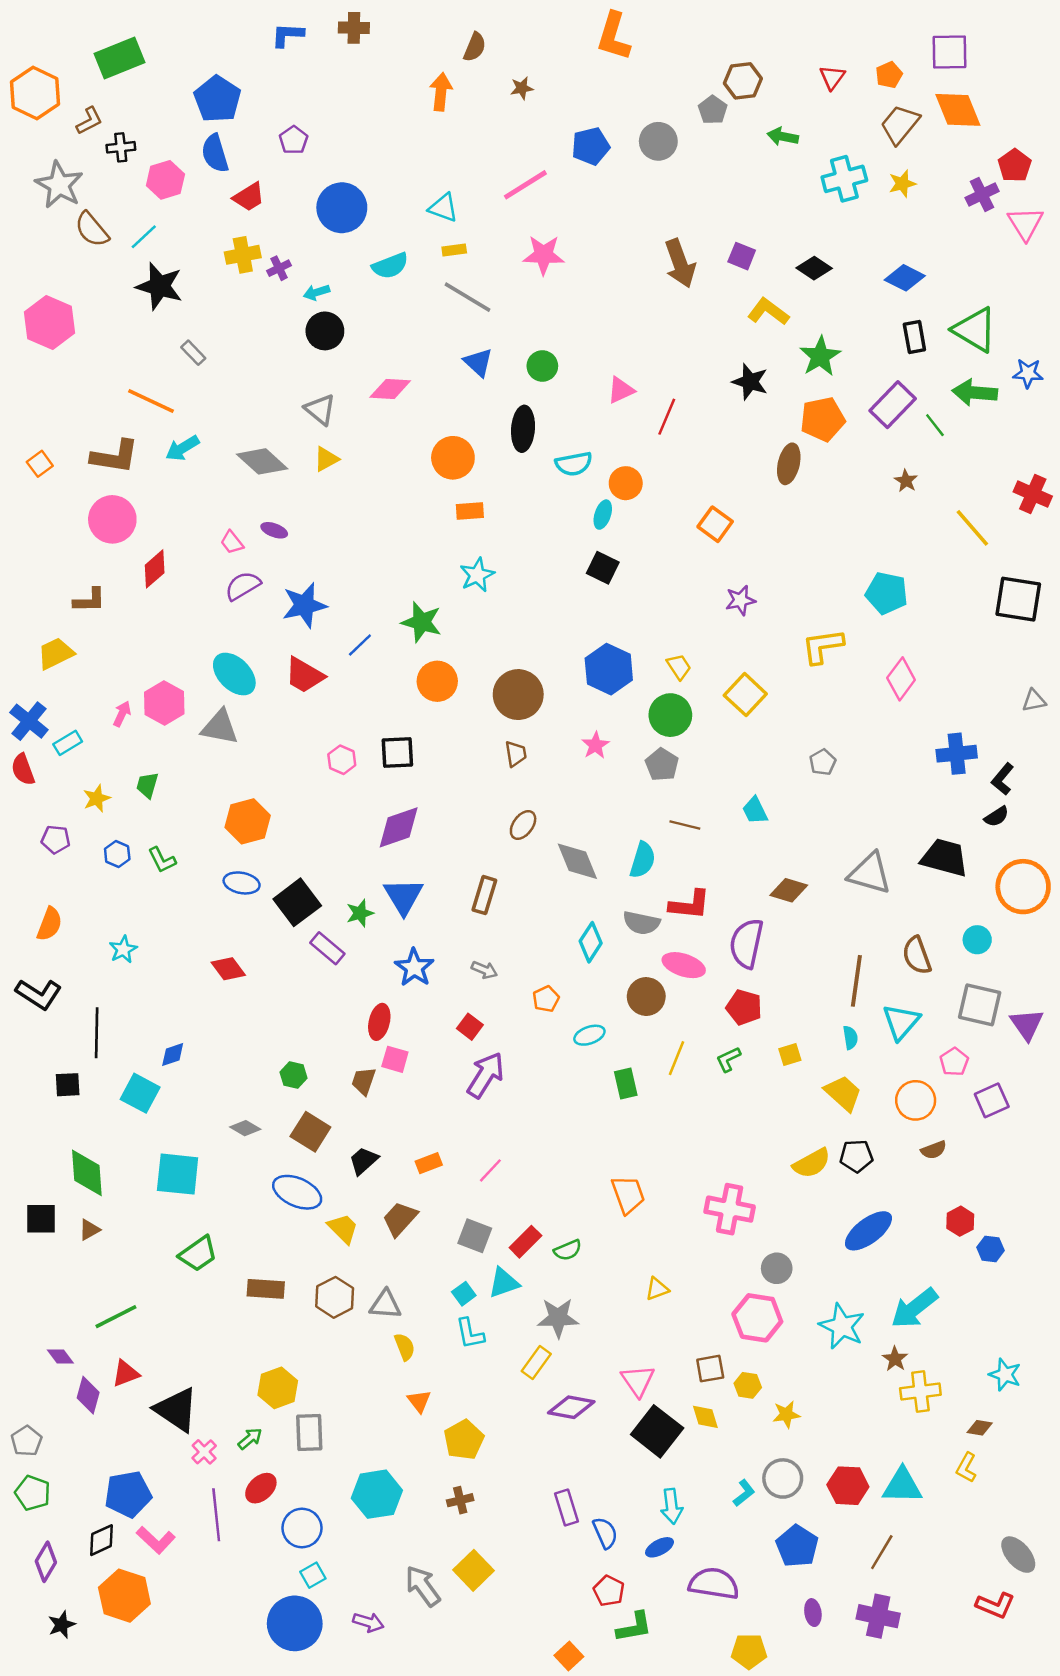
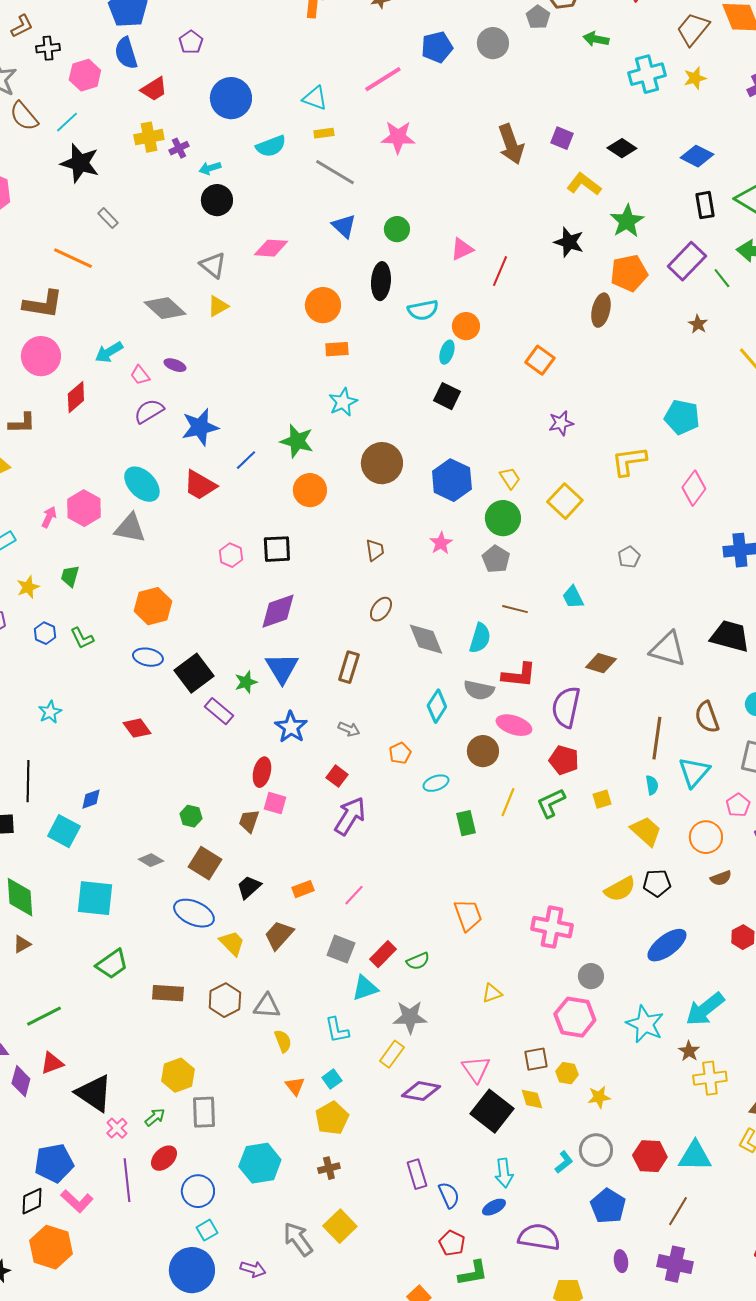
cyan arrow: (182, 448) -> (109, 352), moved
brown circle: (518, 695) -> (382, 463), moved
green L-shape: (728, 1059) -> (551, 803), size x1.4
cyan square: (464, 1294) -> (332, 1079), moved

